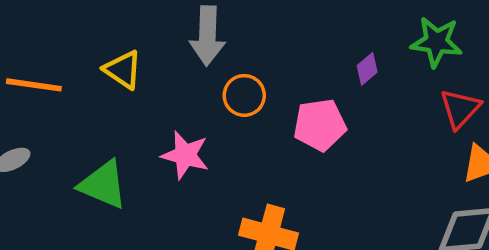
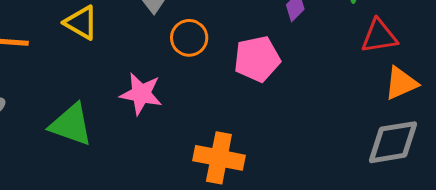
red triangle: (460, 109) -> (379, 36), turned 42

